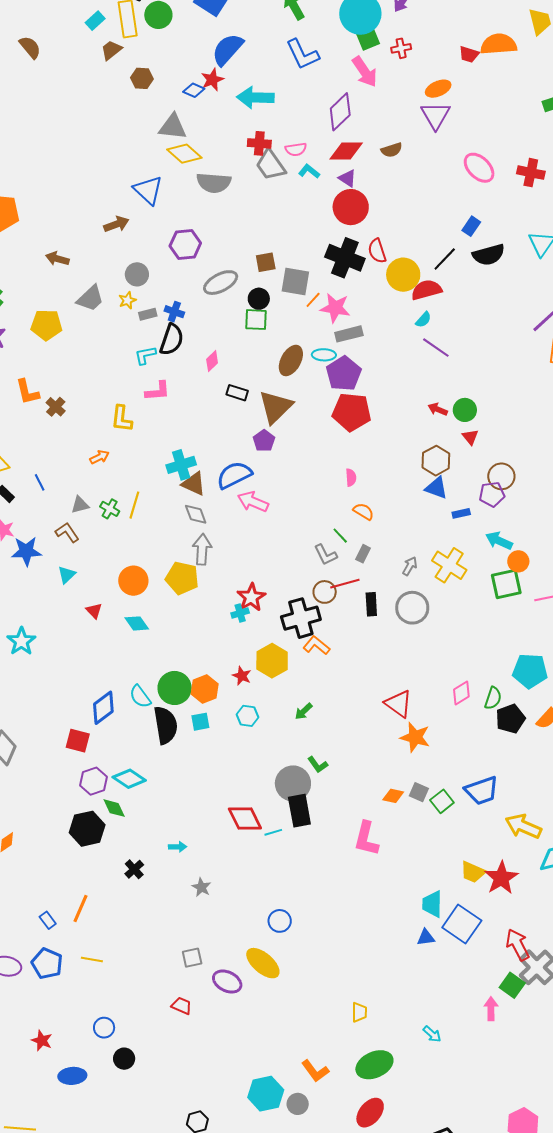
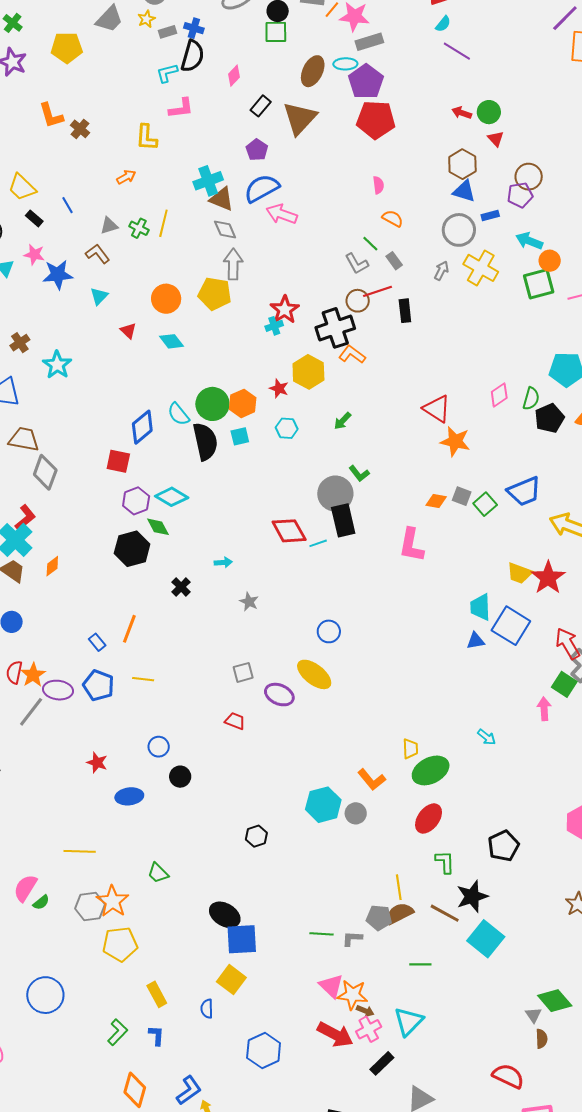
black rectangle: (237, 393) -> (261, 106), turned -65
purple pentagon: (264, 441) -> (257, 150), moved
gray rectangle: (363, 554) -> (394, 261), turned -60
gray circle: (412, 608) -> (459, 230), moved
yellow trapezoid: (359, 1012) -> (410, 749), moved

